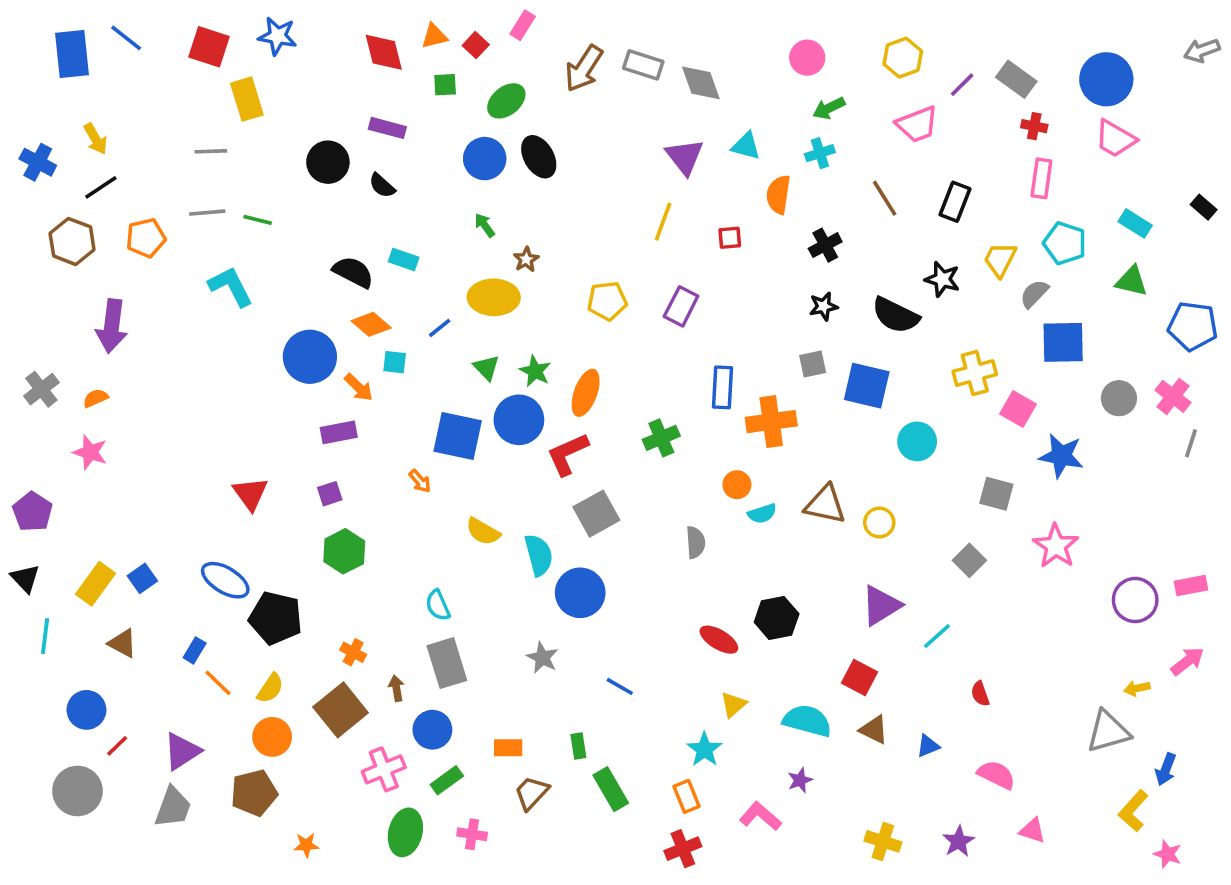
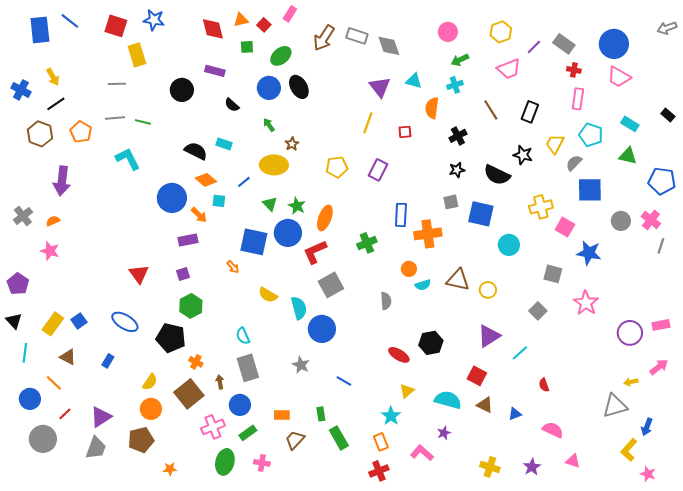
black semicircle: (382, 186) -> (232, 105), moved
orange pentagon: (146, 238) -> (81, 132), turned -30
black pentagon: (276, 618) -> (171, 338), moved
orange line: (218, 683) -> (54, 383), moved
blue circle: (86, 710) -> (30, 399), moved

